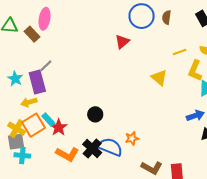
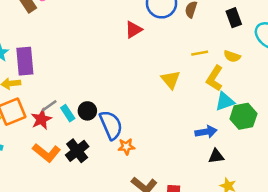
gray line: (46, 66) -> (49, 106), moved
cyan rectangle: (48, 120) -> (68, 113), moved
blue semicircle: (110, 147) -> (111, 125), moved, turned 35

